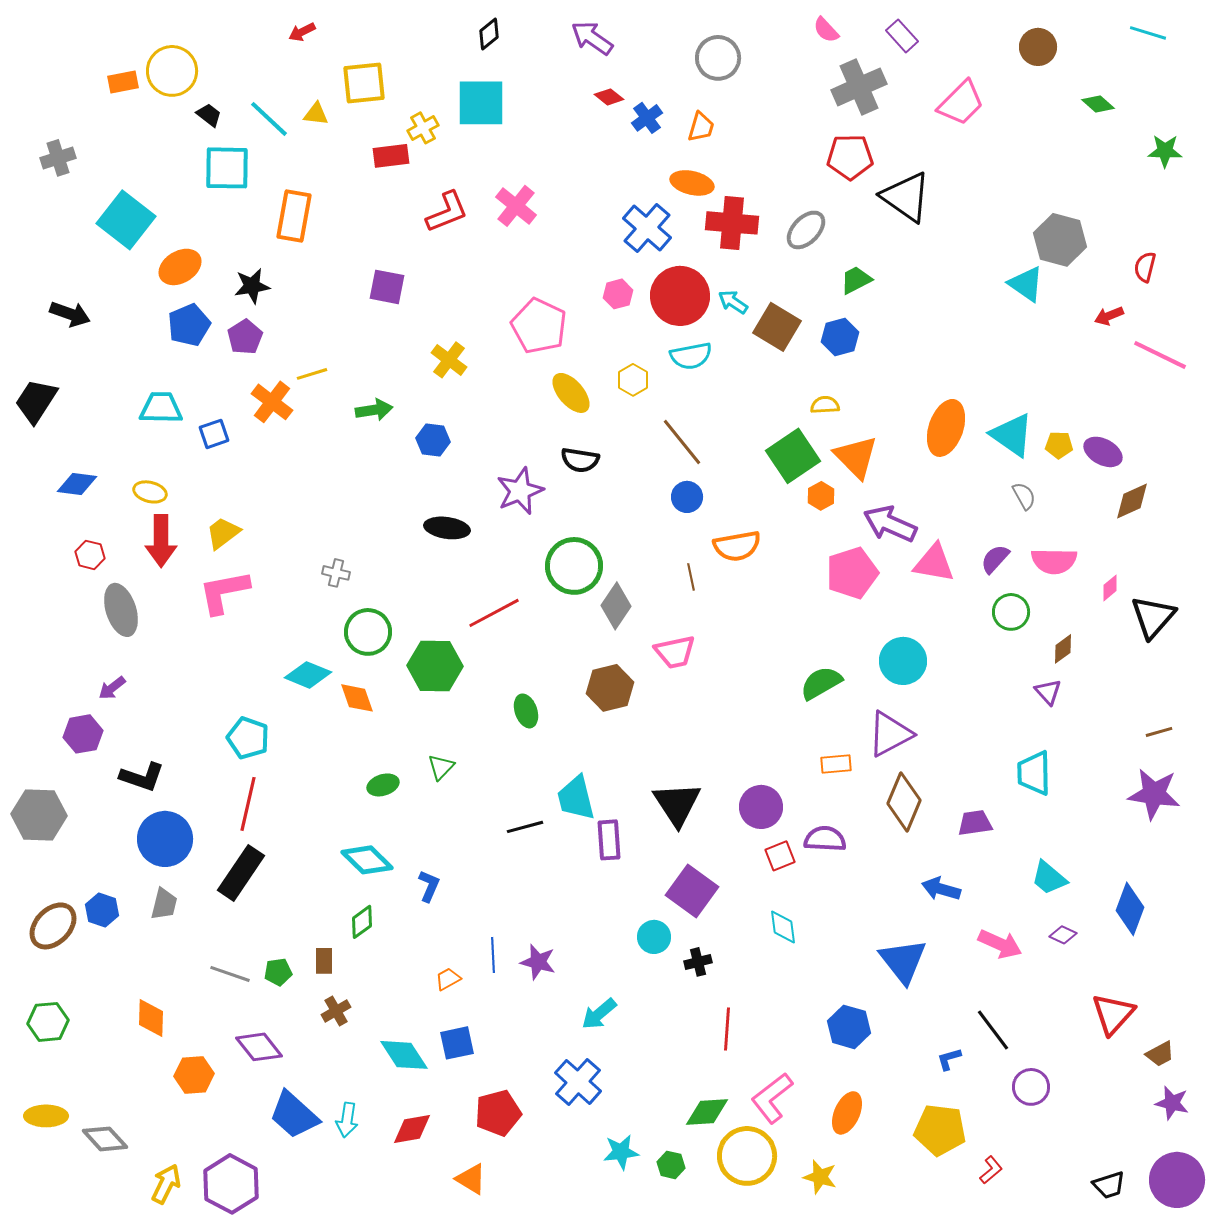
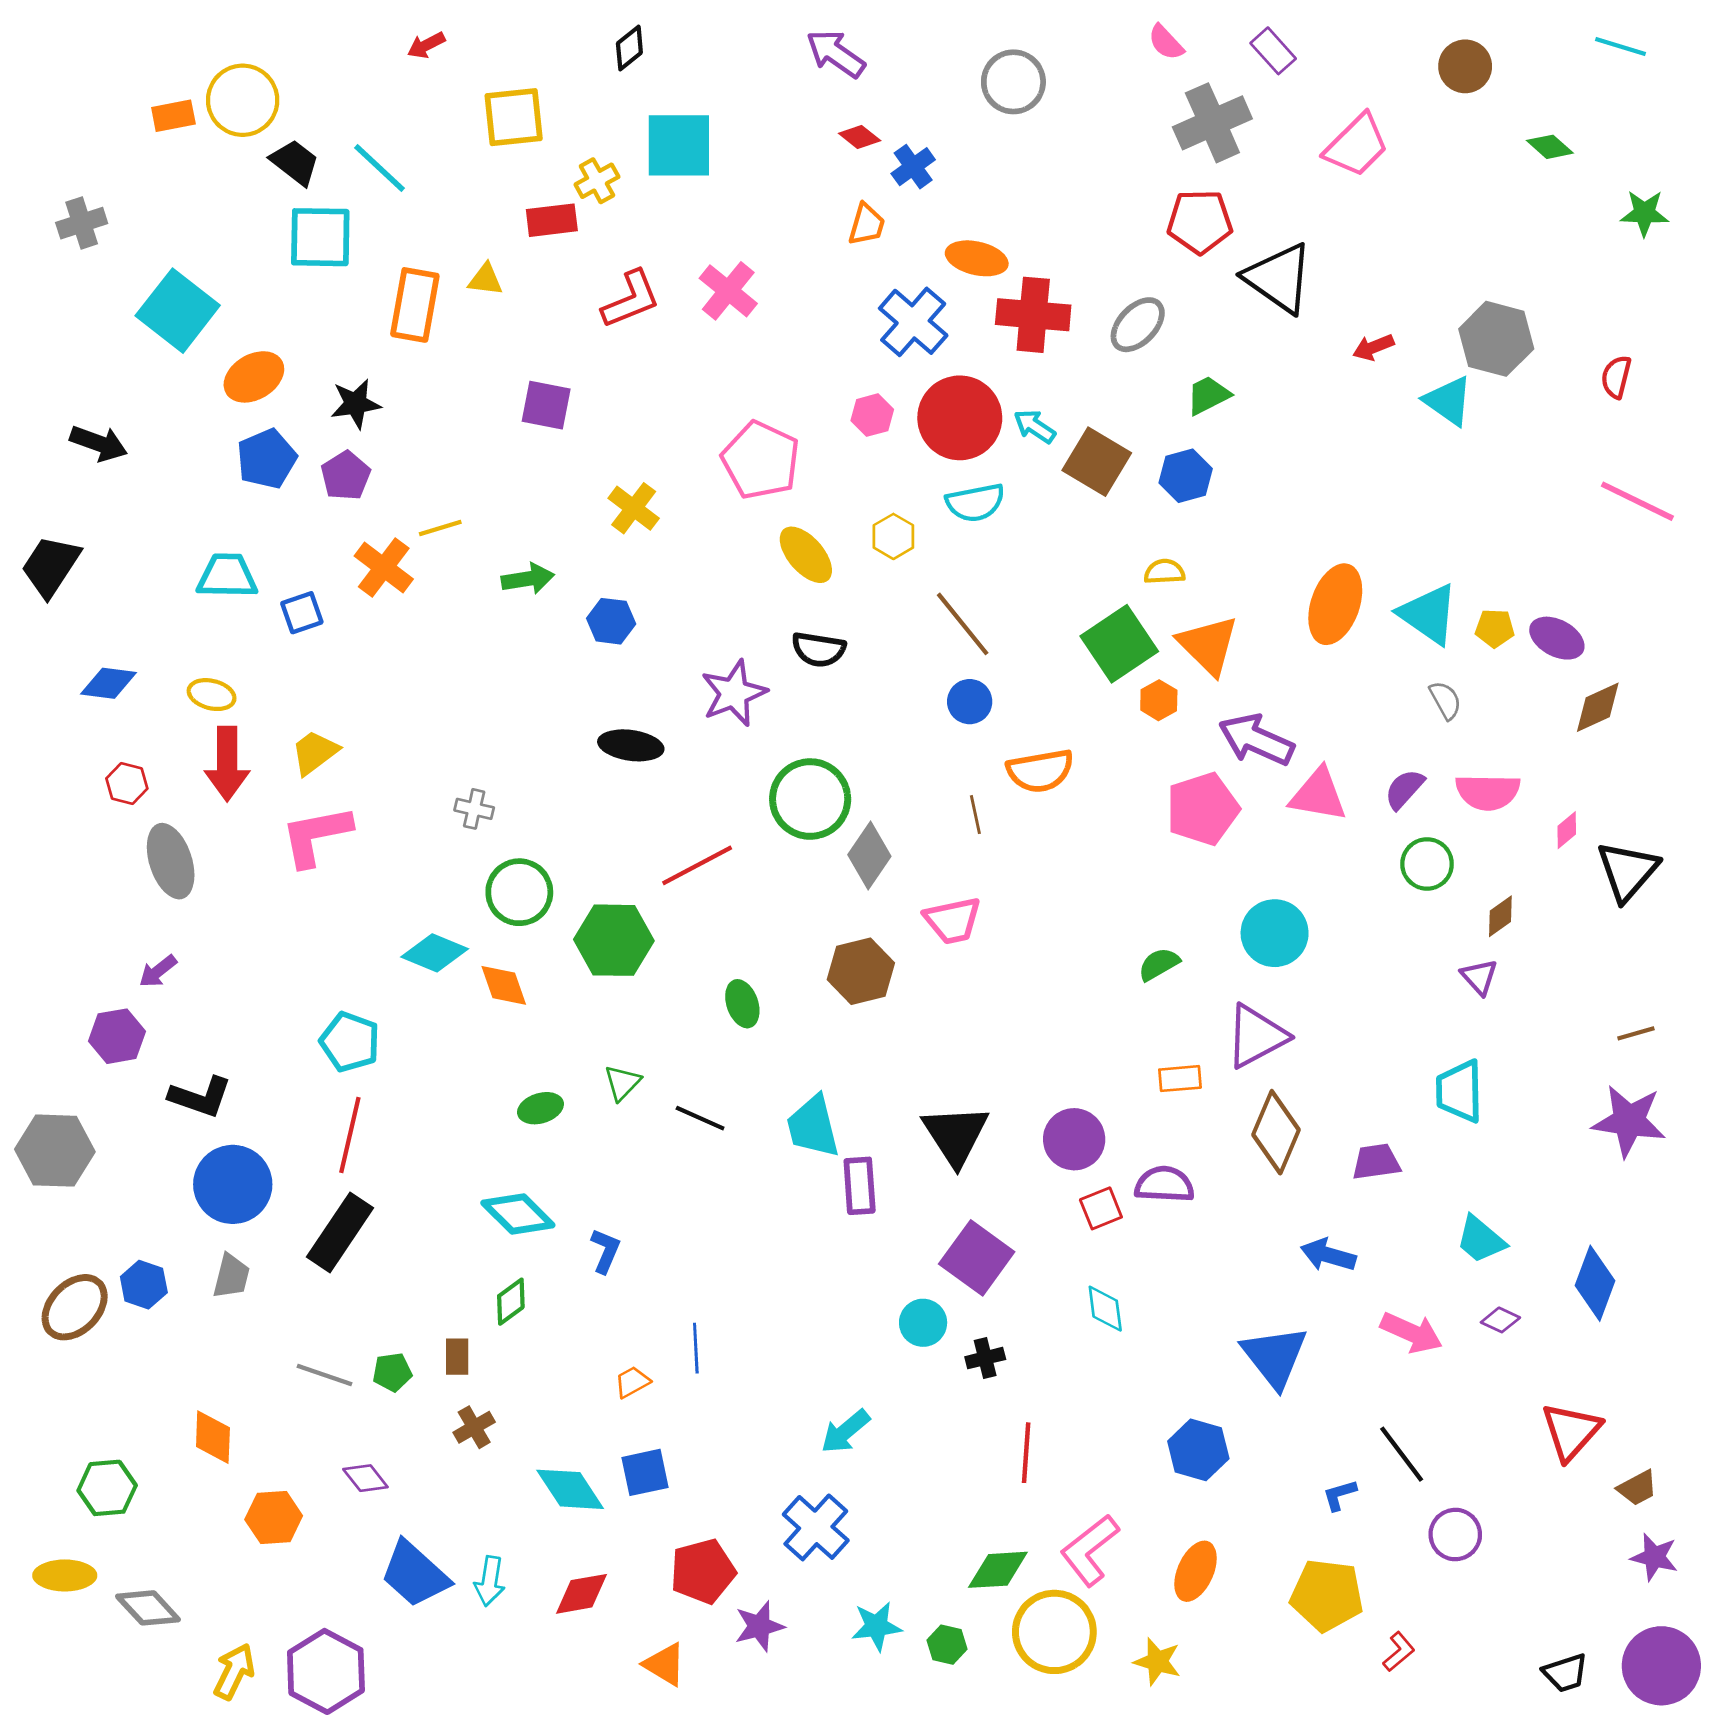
black diamond: (489, 34) -> (629, 48), moved
yellow triangle: (316, 114) -> (485, 280), moved
black trapezoid: (209, 115) -> (295, 162), size x1.4
orange trapezoid: (701, 127) -> (867, 224), moved
red arrow: (1109, 316) -> (1373, 347), moved
green semicircle: (821, 683) -> (1159, 964), size x0.7
black line: (525, 827) -> (700, 1118), moved, turned 39
purple star: (538, 962) -> (759, 1626), moved, turned -30
green hexagon: (48, 1022) -> (107, 1488), moved
purple diamond: (259, 1047) -> (365, 1478), size x0.7

